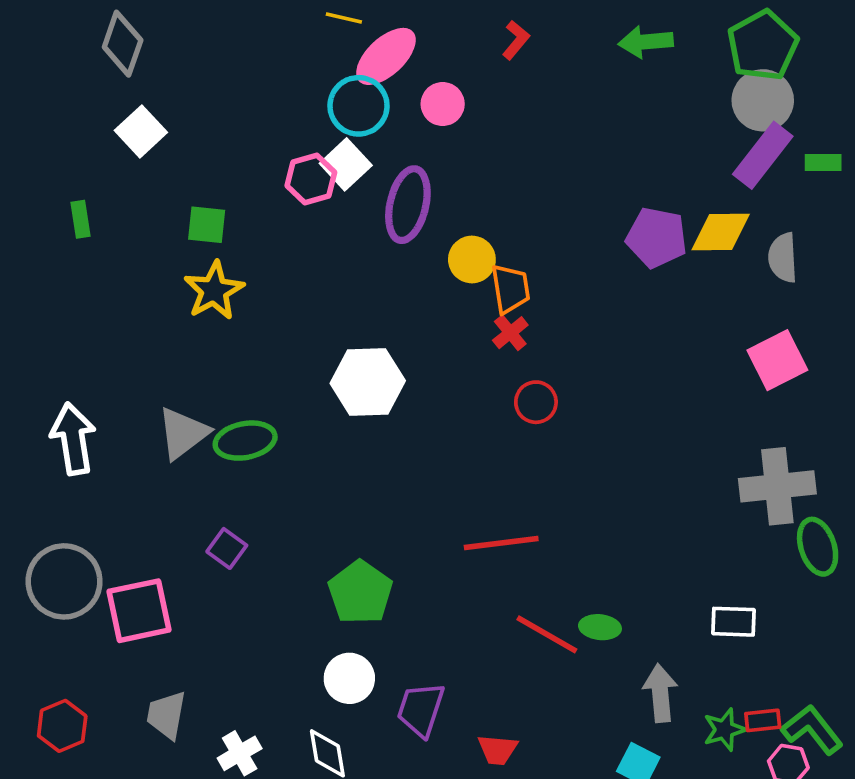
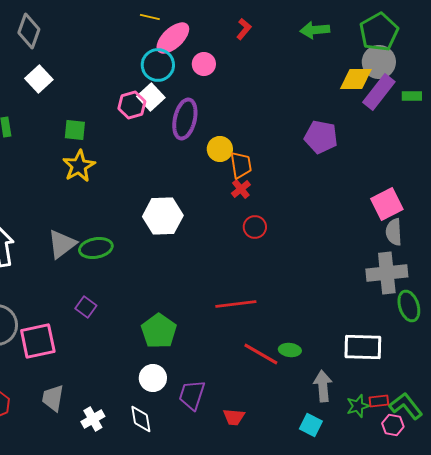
yellow diamond: (721, 232) -> (356, 79), moved
gray semicircle: (783, 258) -> (394, 232), moved
white rectangle: (733, 622) -> (363, 347), size x1.5

